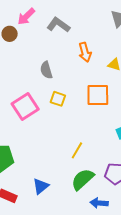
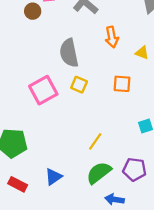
gray semicircle: (46, 70) -> (69, 53), size x1.5
orange square: (98, 95) -> (122, 84), size x0.7

